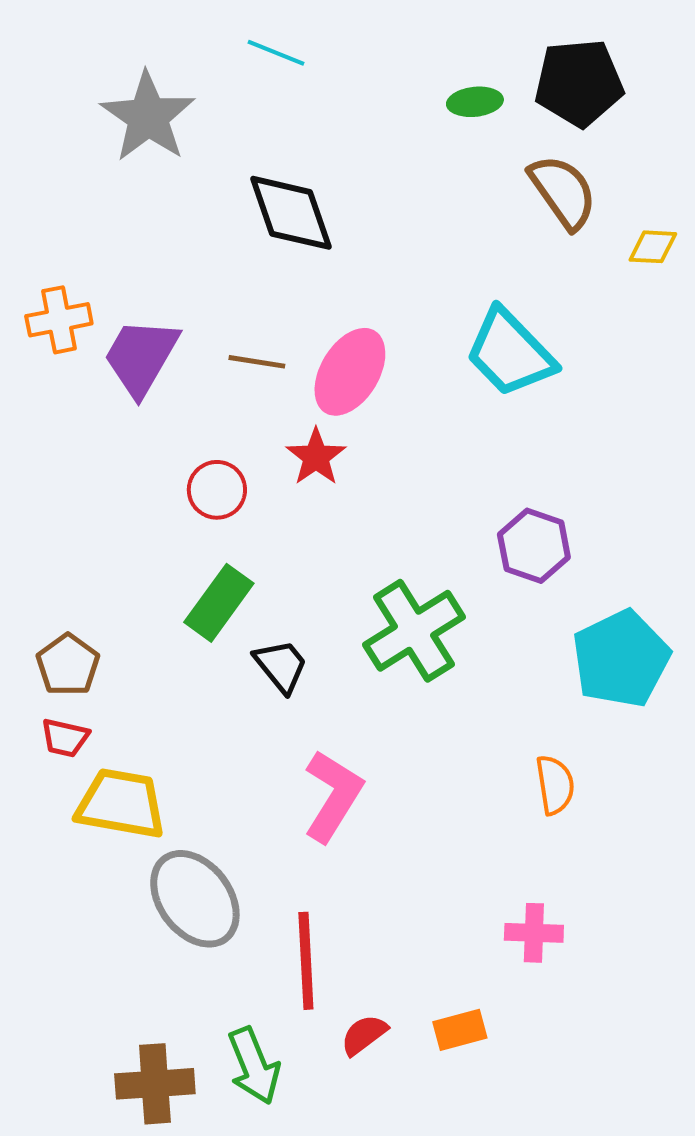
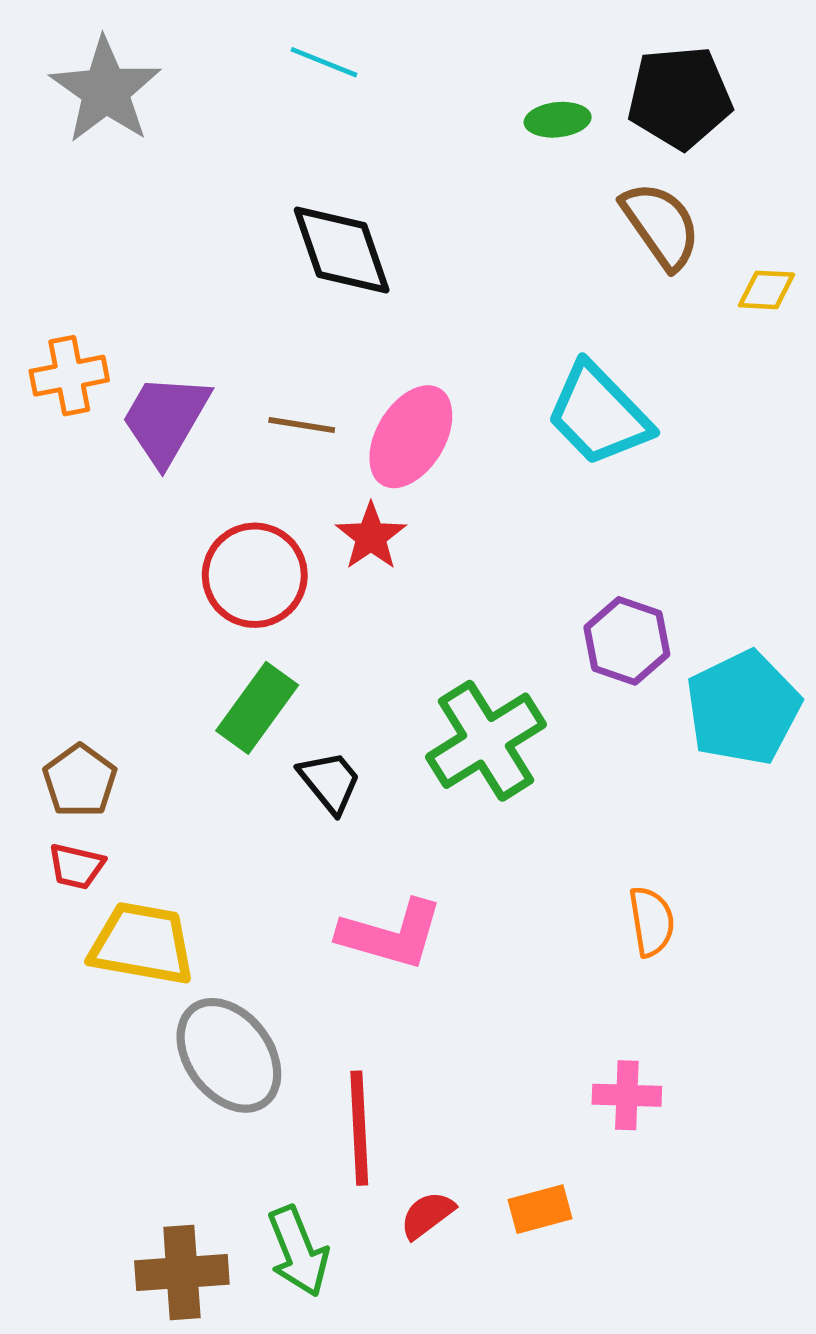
gray star: (148, 117) -> (106, 90), moved
red circle: (217, 490) -> (255, 575), size x1.5
cyan pentagon: (621, 659) -> (743, 708), moved
pink L-shape: (333, 796) -> (391, 934), turned 74

